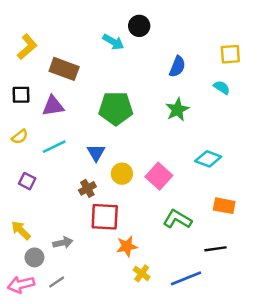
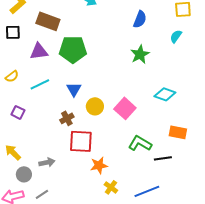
cyan semicircle: (222, 87) -> (176, 36), turned -88
black square: (21, 95) -> (13, 32), moved
green pentagon: (116, 108) -> (73, 49), moved
black line: (216, 249) -> (163, 158), moved

